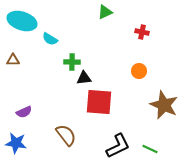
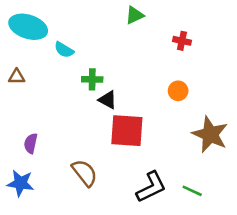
black triangle: (84, 78) -> (108, 100), turned 35
purple semicircle: (24, 112) -> (31, 143), turned 126

